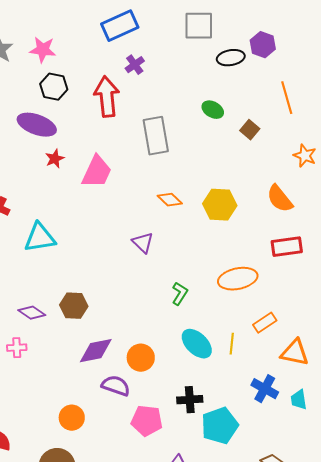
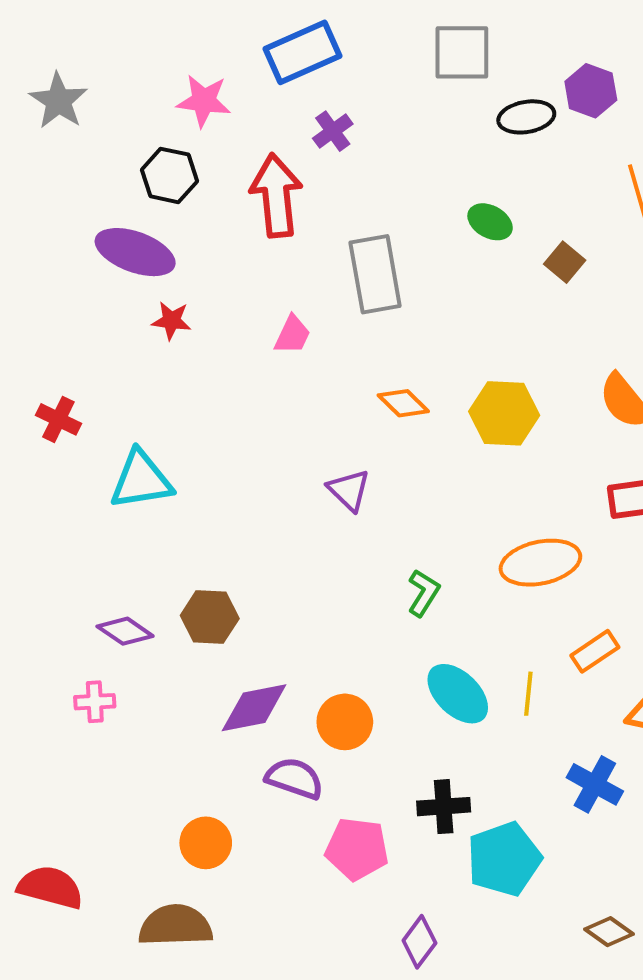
pink star: (43, 50) -> (204, 101), moved
red star: (55, 159) -> (171, 321), turned 30
pink trapezoid: (97, 172) -> (292, 335), moved, size x0.6

